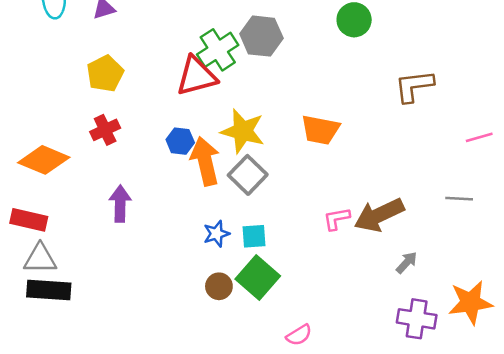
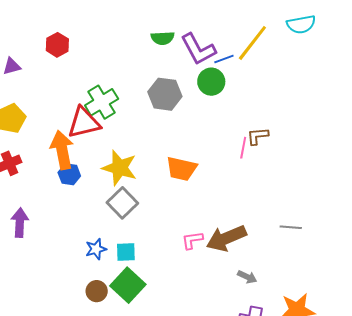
gray hexagon: (261, 36) -> (165, 94), moved
brown L-shape: (414, 86) -> (258, 136), size x0.7
pink line: (479, 137) -> (243, 148), moved, turned -65
orange arrow: (205, 161) -> (62, 150), moved
gray arrow: (407, 262) -> (247, 277), turned 72

